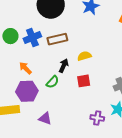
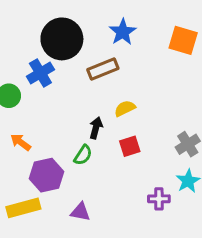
blue cross: (32, 37) -> (40, 73), moved
brown rectangle: (57, 39) -> (103, 69), moved
orange arrow: (25, 68) -> (21, 142), moved

